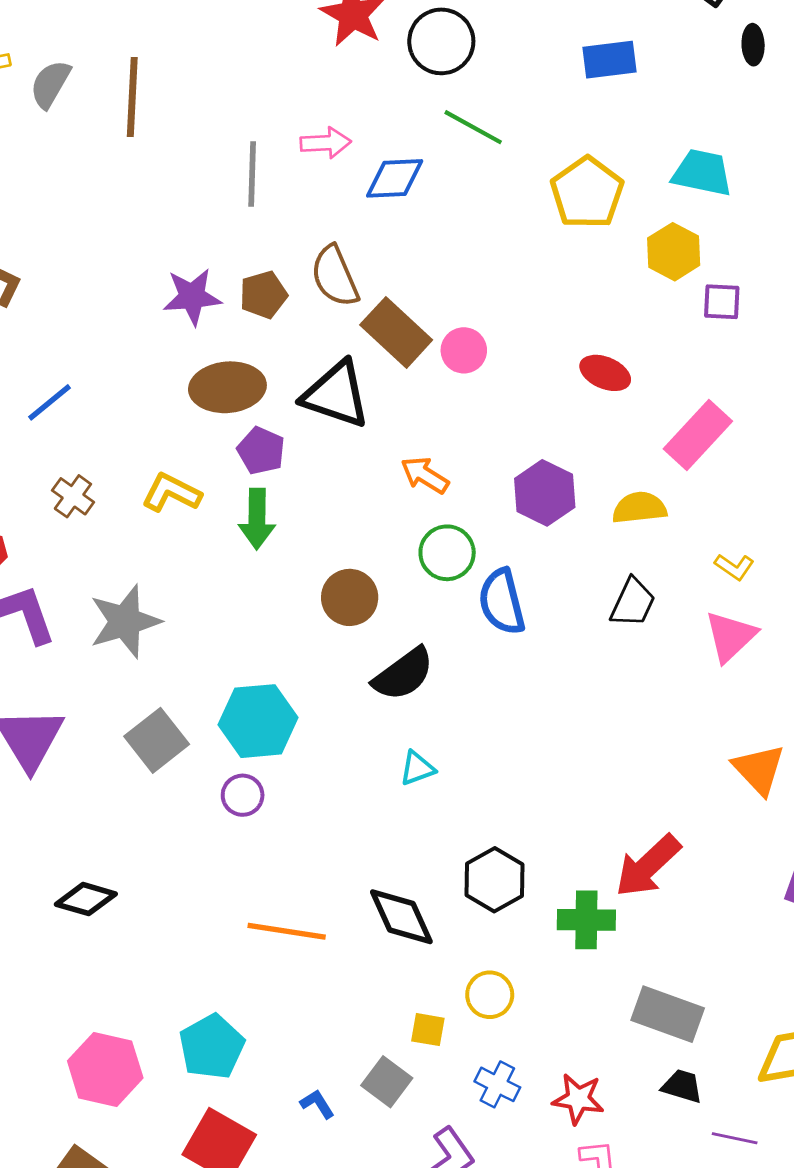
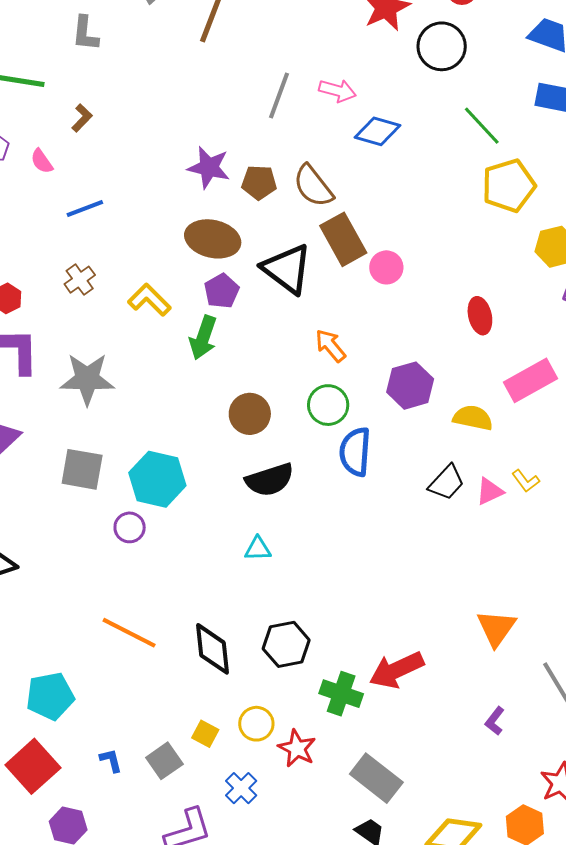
green line: (473, 127) -> (482, 126), moved
brown semicircle: (335, 276) -> (313, 186), turned -33
red ellipse: (605, 373) -> (480, 316), turned 36
pink triangle: (730, 636) -> (490, 491), moved, size x0.7
gray square: (157, 740) -> (82, 469), turned 30
red star: (578, 1099) -> (297, 748), moved

